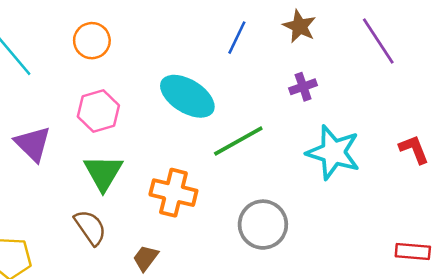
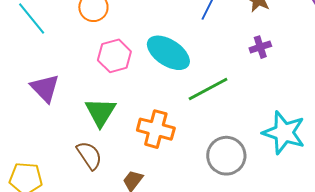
pink hexagon: (98, 111) -> (114, 56), moved
cyan star: (333, 152) -> (284, 133), moved

